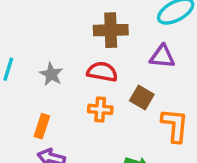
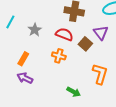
purple triangle: (162, 57) -> (101, 33), turned 35
brown square: (142, 97) -> (85, 44), moved

